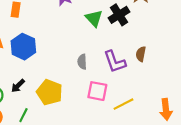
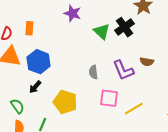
brown semicircle: (141, 54) -> (147, 62), turned -88
black arrow: (18, 86) -> (35, 87), moved

